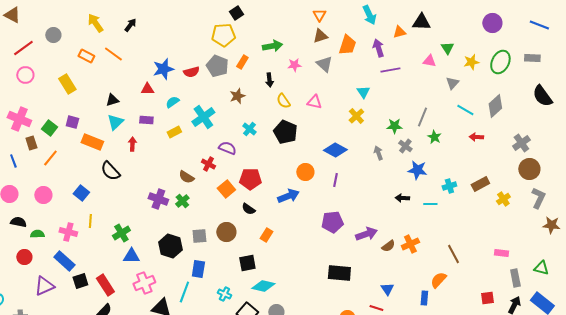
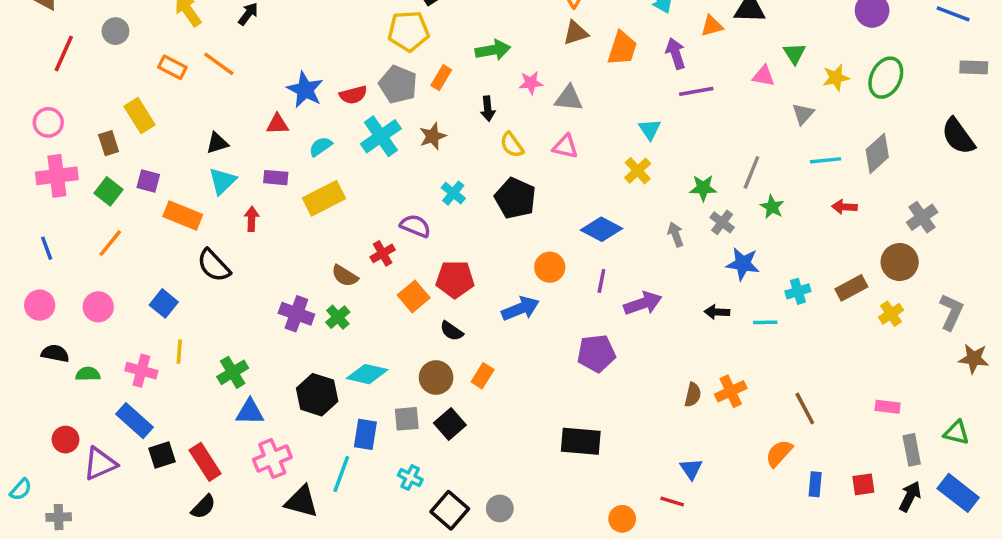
red line: (23, 48) -> (64, 53), turned -30
gray rectangle: (532, 58) -> (974, 67), moved
gray triangle: (324, 64) -> (569, 98), moved, turned -36
blue star: (163, 69) -> (305, 90), turned -30
pink circle: (25, 75) -> (48, 122), moved
cyan line: (465, 110) -> (826, 160), turned -36
cyan cross: (203, 117) -> (381, 136), moved
pink cross: (19, 119) -> (57, 176), turned -30
yellow rectangle: (174, 132) -> (324, 198), size x1.6
brown rectangle: (31, 143) -> (109, 143), moved
red cross: (208, 164) -> (383, 253), turned 32
brown circle: (529, 169) -> (900, 262), moved
brown circle: (226, 232) -> (436, 377), moved
purple arrow: (366, 234) -> (643, 303), moved
gray square: (199, 236) -> (407, 419), moved
brown semicircle: (388, 246) -> (693, 395), turned -40
red circle: (24, 257) -> (65, 440), moved
black square: (247, 263) -> (450, 424), turned -30
black rectangle: (339, 273) -> (581, 441), moved
cyan diamond: (263, 286) -> (367, 374), moved
blue rectangle: (424, 298) -> (815, 484), moved

